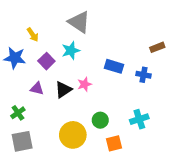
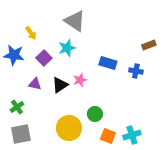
cyan cross: (139, 119) -> (132, 135), moved
orange square: (114, 143) -> (108, 136), turned 35

